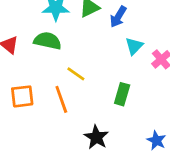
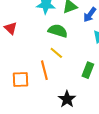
green semicircle: (48, 41) -> (58, 31), moved
orange square: (22, 96) -> (21, 79), moved

